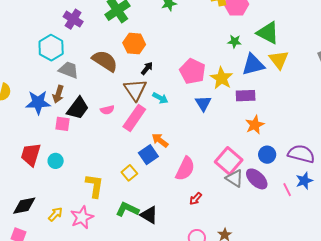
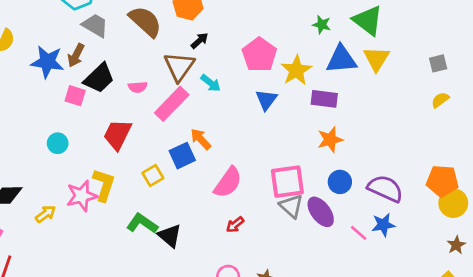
red trapezoid: (31, 155) -> (117, 134), moved
pink square: (229, 161) -> (287, 182), turned 32
pink line: (287, 190) -> (359, 233), turned -32
pink star: (82, 217) -> (82, 196), moved

